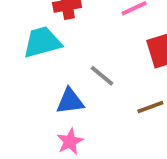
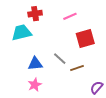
gray line: (102, 76) -> (60, 59), moved

